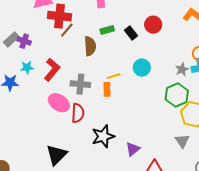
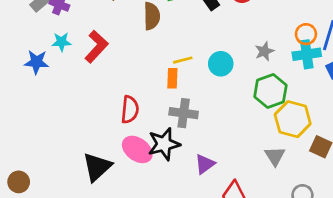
cyan circle: (142, 68) -> (221, 64), moved
gray star: (182, 69) -> (264, 51), moved
gray cross: (80, 84) -> (184, 113), moved
pink ellipse: (59, 103) -> (137, 149), moved

